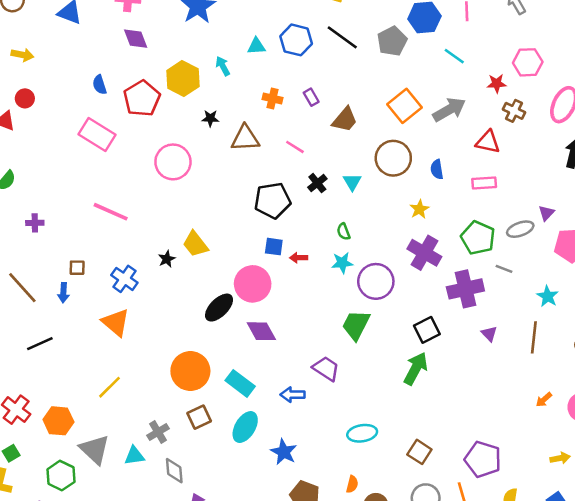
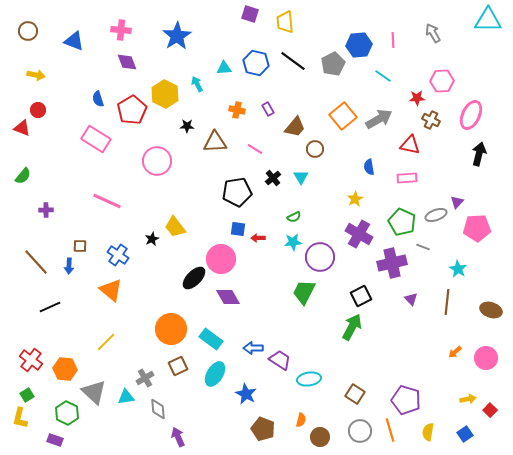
brown circle: (393, 158) -> (315, 149), moved, size x0.6
green semicircle: (343, 232) -> (294, 217), turned -96
purple trapezoid: (326, 369) -> (280, 360), moved

